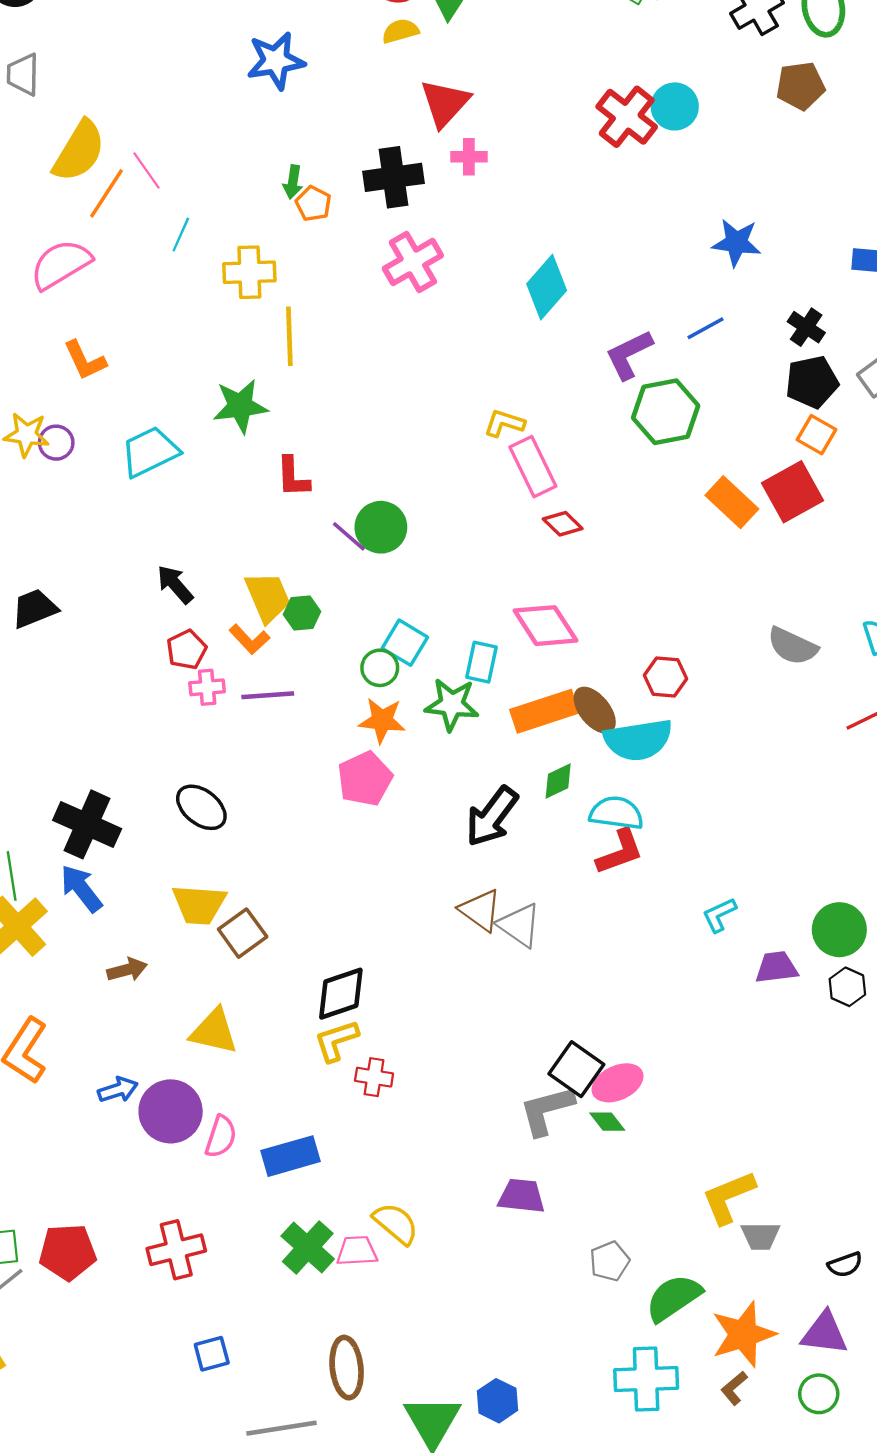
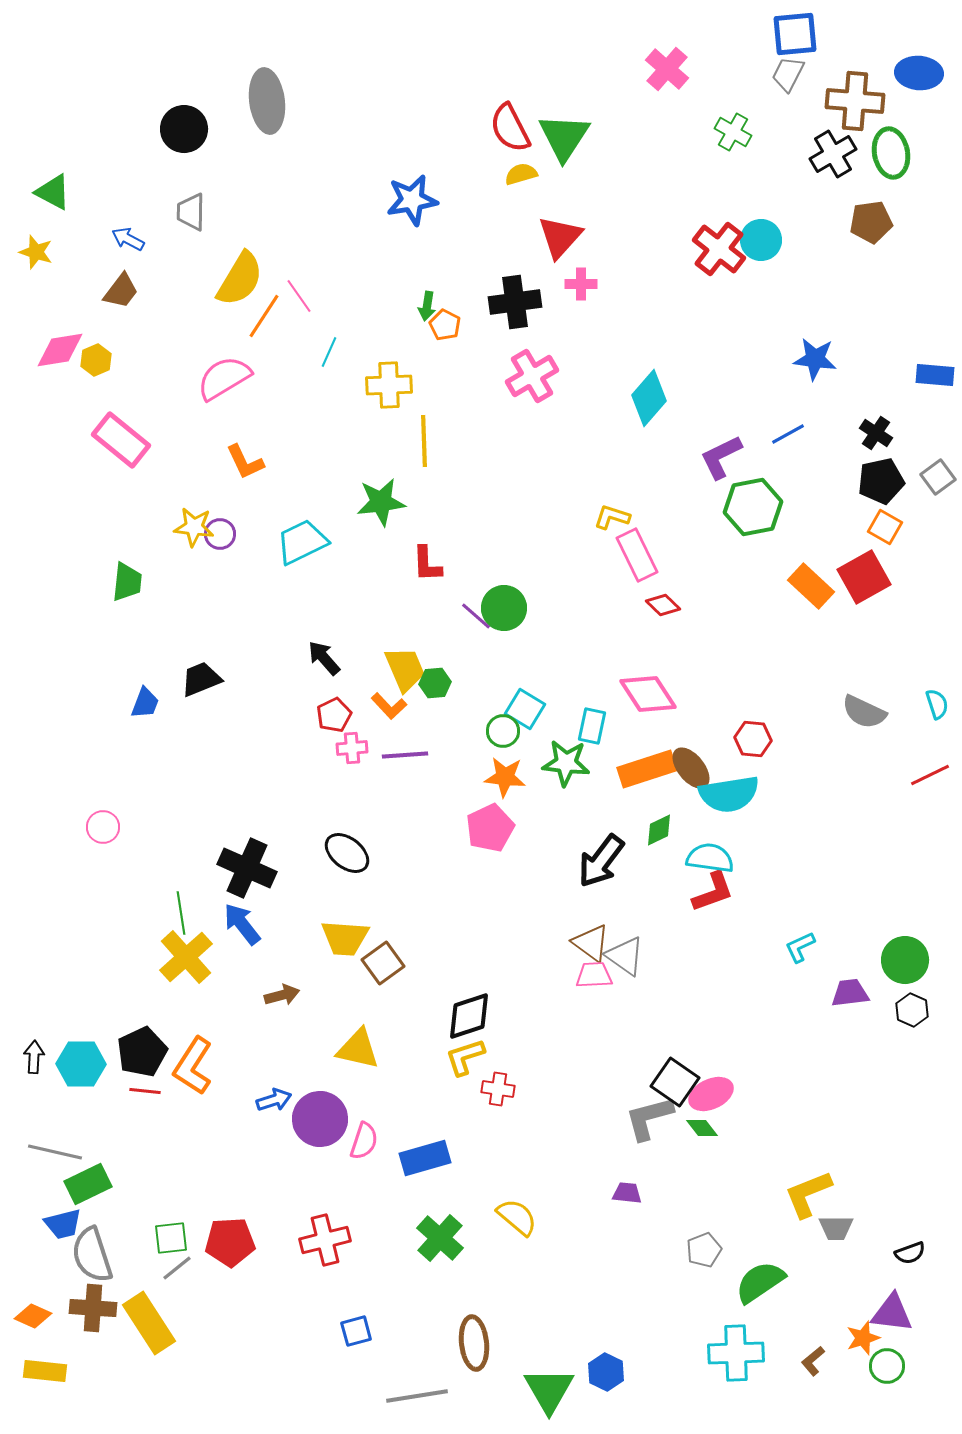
purple trapezoid: (522, 1196) -> (627, 1193), size x0.7
pink trapezoid: (357, 1251) -> (594, 975), moved
orange star: (743, 1334) -> (863, 1338), moved, size x0.6

